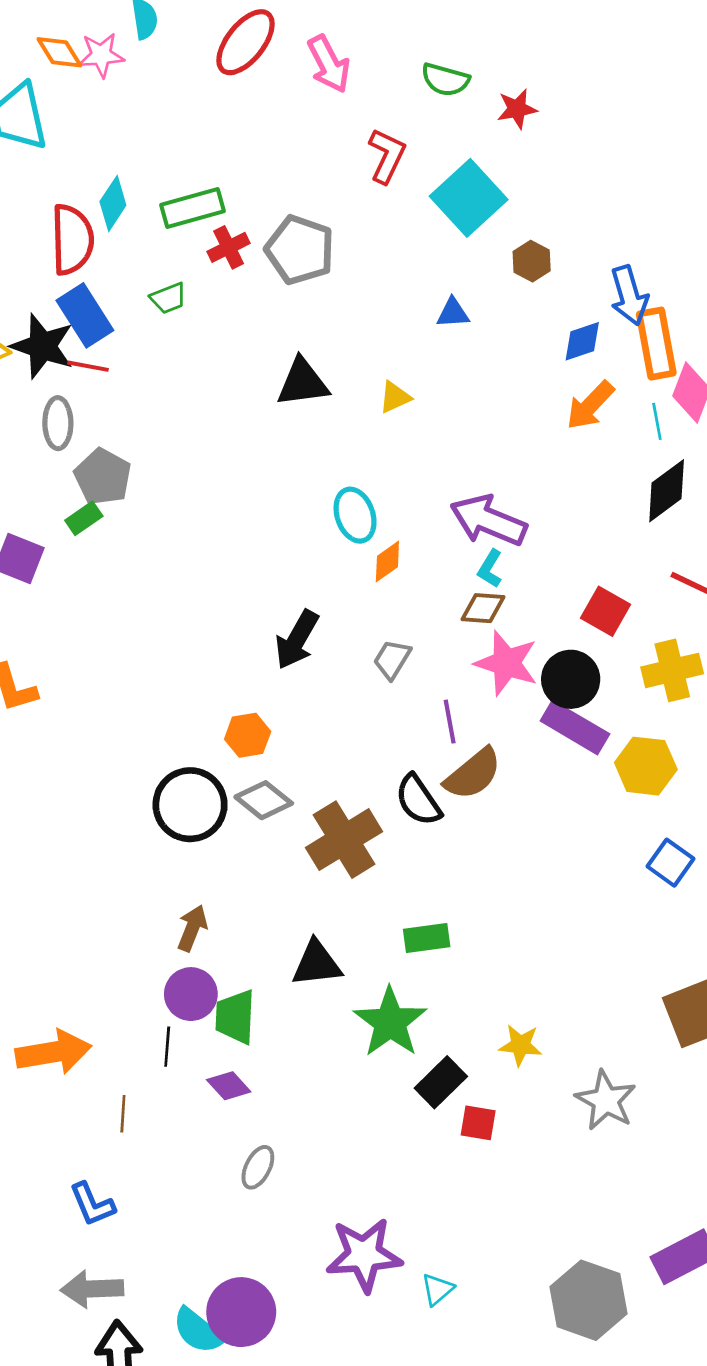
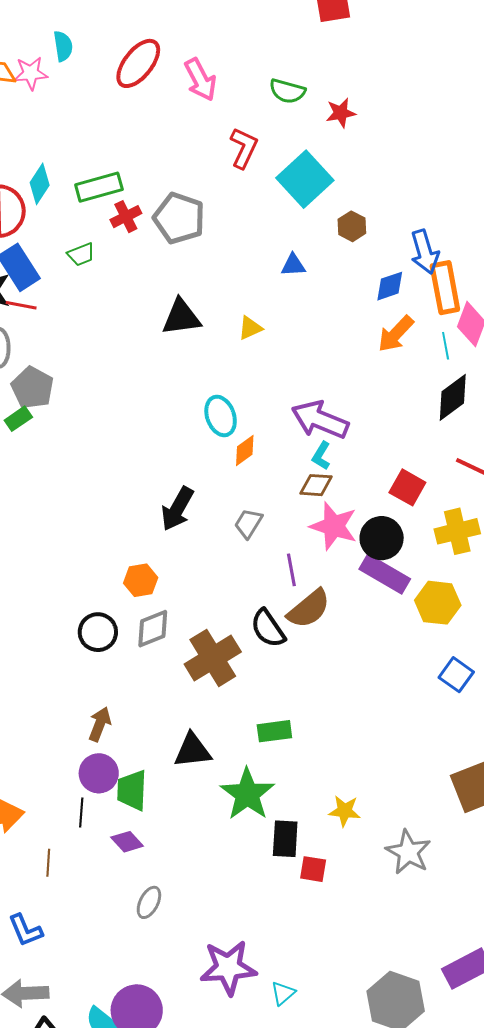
gray diamond: (264, 800) -> (153, 629), turned -60
black circle: (190, 805) -> (98, 632), size x0.7
black rectangle: (441, 1082) -> (285, 839), turned -42

